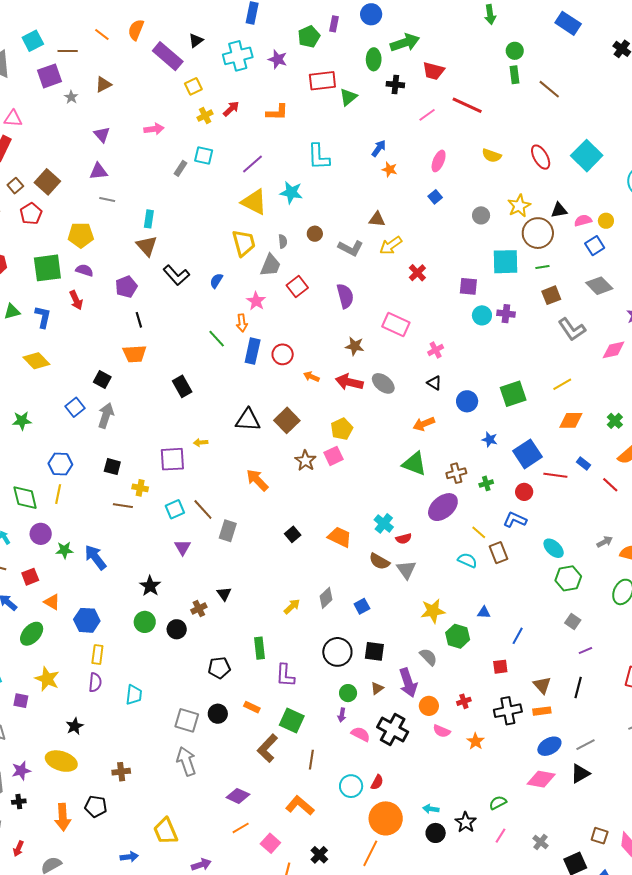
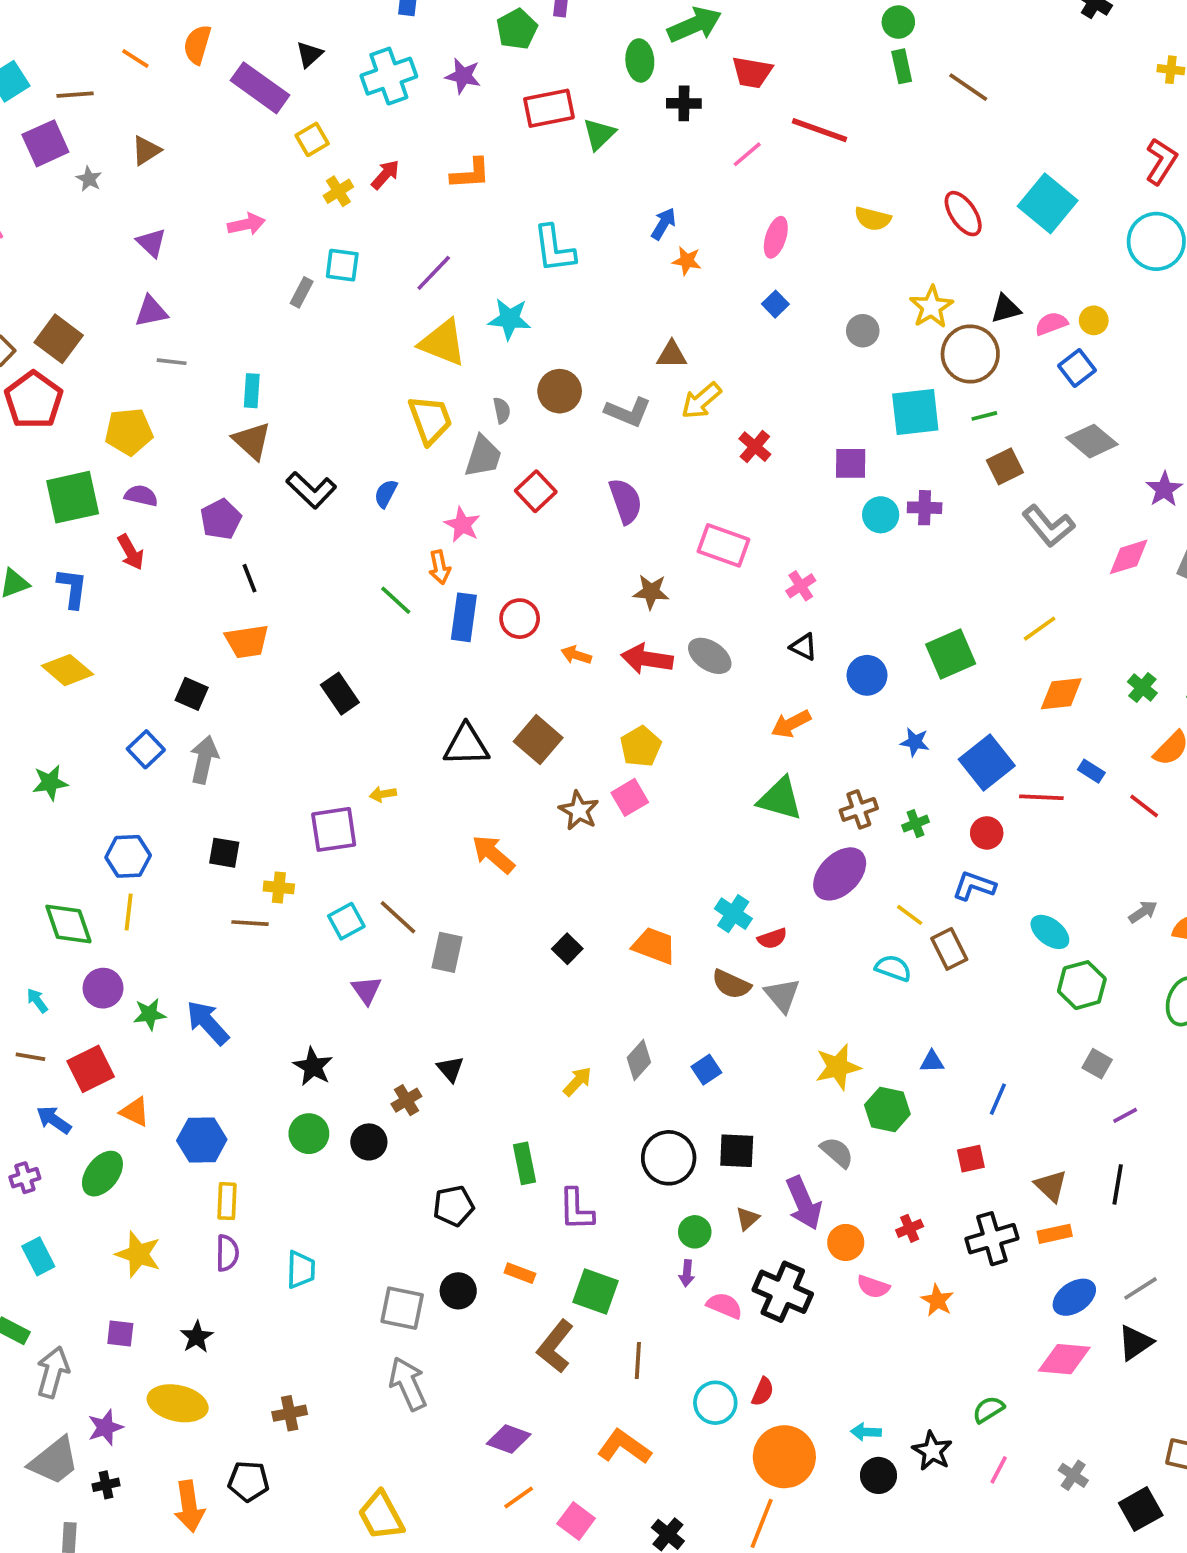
red pentagon: (31, 214) -> (34, 400), size x1.4
brown circle: (315, 234) -> (560, 391), size x1.5
red square: (30, 577) -> (91, 1069), size x1.4
purple square: (21, 701) -> (120, 1334), moved

